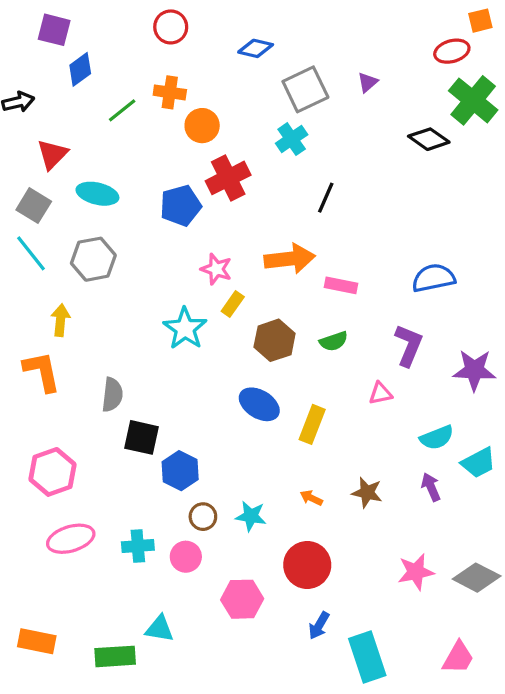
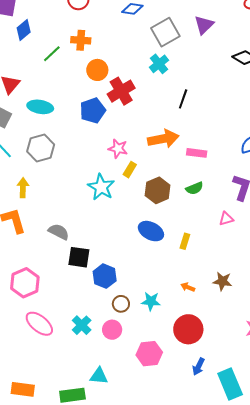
purple triangle: (368, 82) -> (204, 25), size x1.5
orange circle: (202, 126) -> (97, 70), moved
gray semicircle: (112, 395) -> (59, 232), turned -65
yellow rectangle: (312, 424) -> (185, 241), size x0.7
pink ellipse: (71, 539) -> (39, 324), turned 60
cyan cross: (138, 546) -> (82, 325), turned -36

